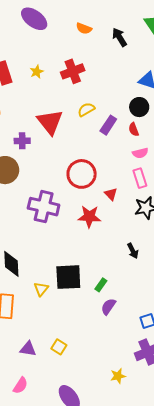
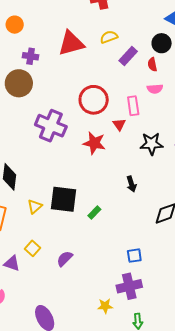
red triangle: (50, 122) -> (71, 43), turned 44
purple cross: (22, 141) -> (31, 56), moved
pink rectangle: (140, 178) -> (133, 106), moved
purple semicircle: (108, 306) -> (65, 259), moved
yellow square: (59, 347) -> (32, 248), moved
yellow star: (118, 376) -> (105, 306), moved

